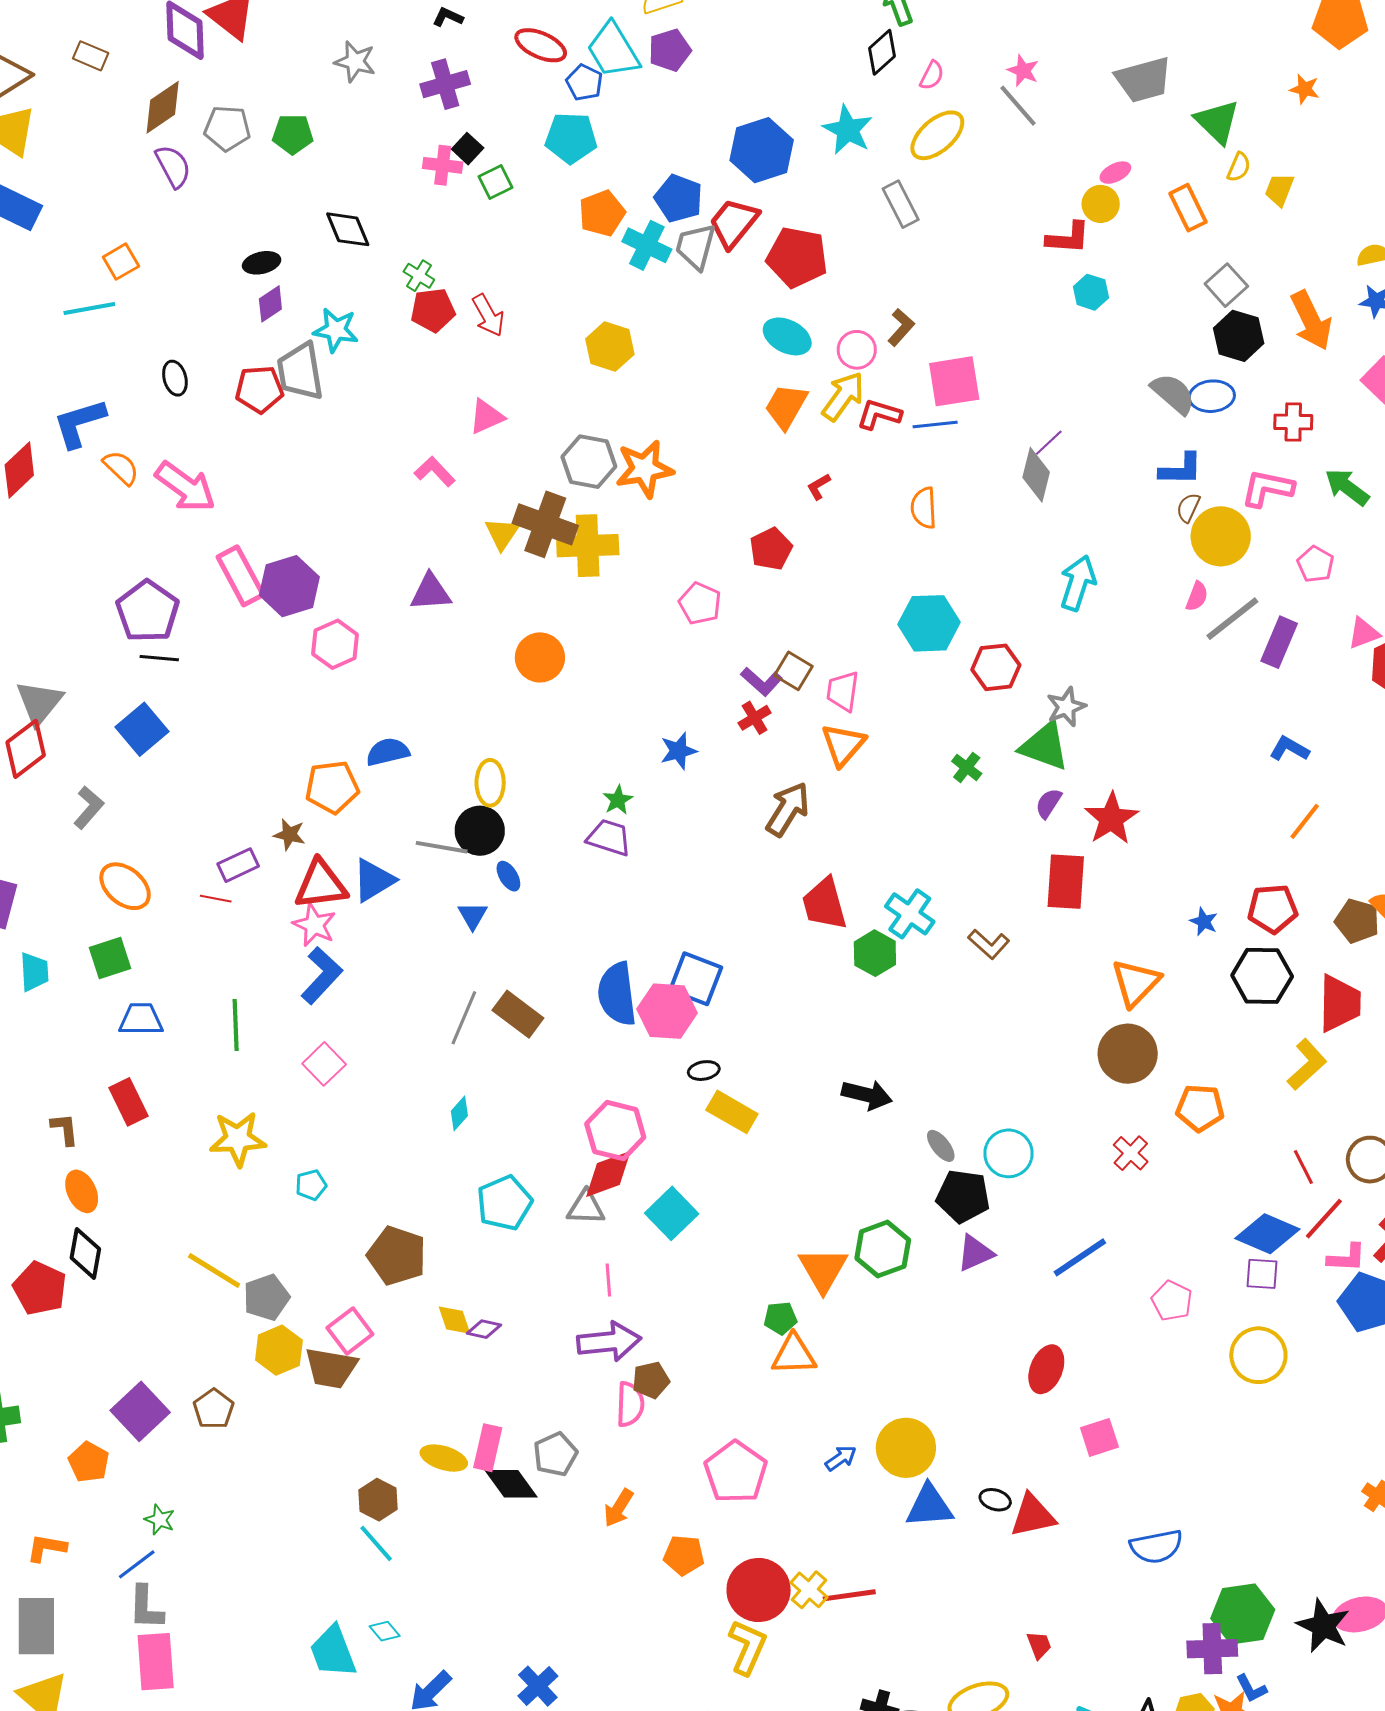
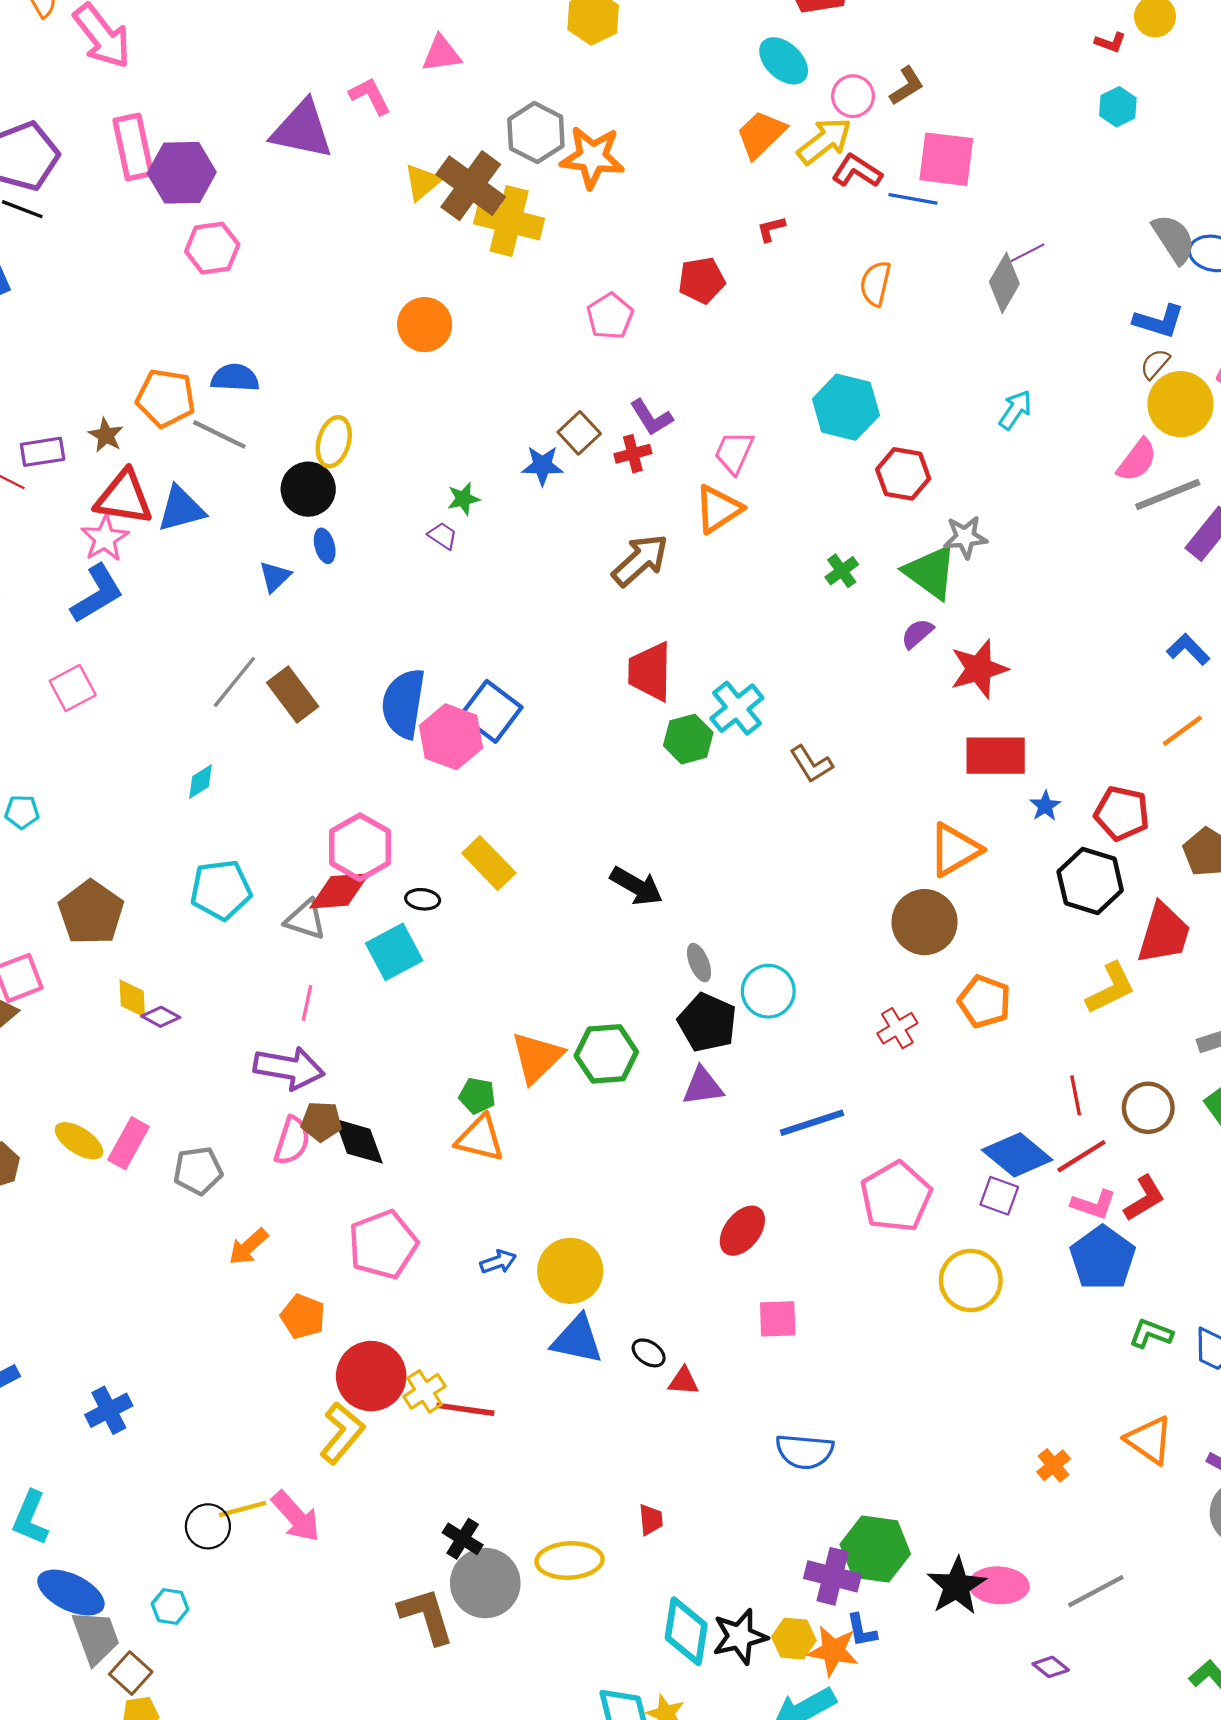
red L-shape: (1068, 238) -> (1110, 42), size x0.6
cyan arrow: (1078, 583) -> (1015, 410), size x0.7
purple triangle: (431, 592) -> (302, 130), moved, size x1.4
pink semicircle: (1197, 596) -> (1137, 460), size x1.4
brown square: (793, 671) -> (579, 433), moved
purple trapezoid: (609, 838) -> (443, 536), size x0.6
gray line: (442, 847) -> (219, 434), moved
red rectangle: (1066, 882) -> (996, 756), moved, turned 70
black ellipse: (704, 1071) -> (423, 899), moved
pink pentagon: (1172, 1301) -> (896, 1197), size x1.6
black diamond: (511, 1484) -> (359, 1141), moved
red triangle: (1033, 1516) -> (683, 1381), size x0.6

